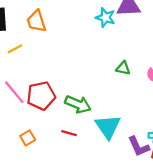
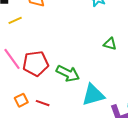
cyan triangle: (108, 127) -> (93, 95), turned 45
red line: (69, 133) -> (43, 103), moved

